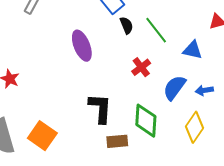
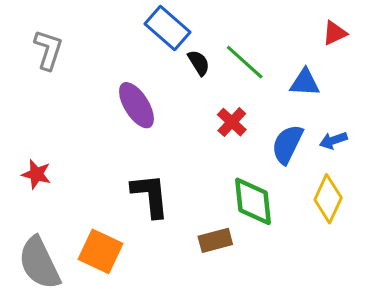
black L-shape: (100, 108) -> (150, 195), moved

